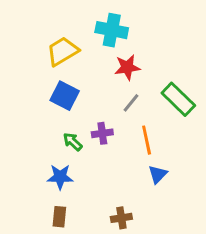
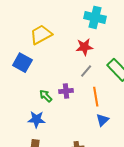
cyan cross: (112, 30) -> (95, 17), moved
blue square: (65, 96) -> (22, 63), moved

